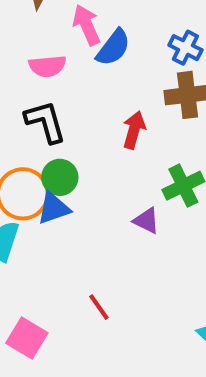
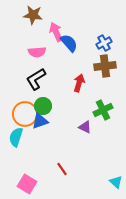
blue semicircle: (113, 48) -> (69, 43), turned -78
blue cross: (185, 48) -> (104, 43), turned 35
black L-shape: (45, 122) -> (36, 79), turned -105

